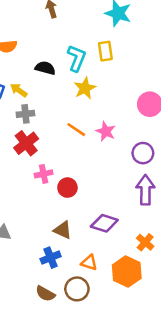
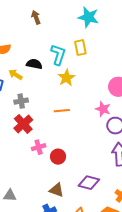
yellow arrow: (19, 90) -> (15, 75), moved
orange line: (76, 130) -> (62, 111), turned -35
pink star: (106, 131) -> (103, 109), moved

